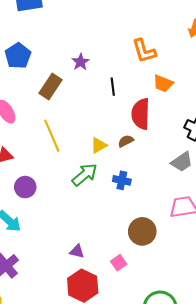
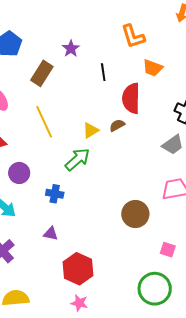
blue cross: (122, 180) -> (55, 194), moved
purple triangle: (77, 251) -> (51, 234), moved
pink square: (119, 263) -> (168, 250), moved, turned -35

